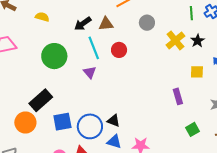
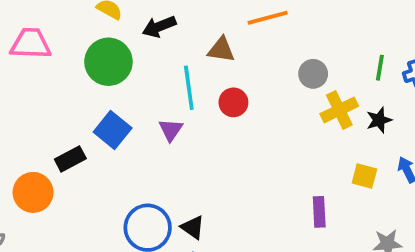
gray circle: (147, 23) -> (313, 74), moved
black arrow: (83, 24) -> (159, 27), moved
green circle: (54, 56) -> (108, 62), moved
black rectangle: (41, 100) -> (70, 159), size x0.7
blue square: (62, 122) -> (113, 130), moved, turned 36

